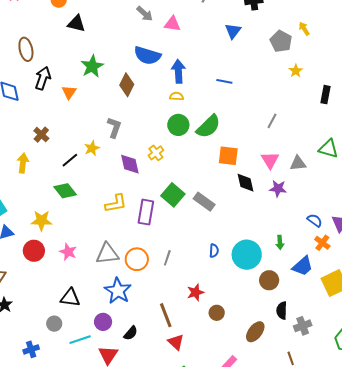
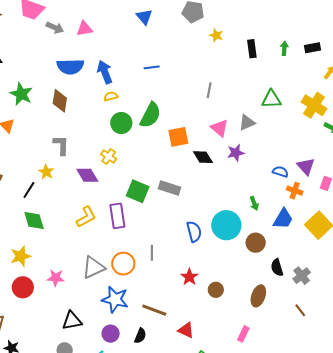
green diamond: (65, 191) -> (34, 221), turned 40
blue semicircle: (214, 251) -> (194, 232), size x1.5
brown line: (166, 315) -> (154, 310), moved, turned -30

